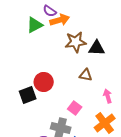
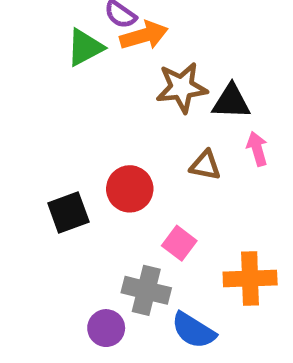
red circle: (44, 82) -> (130, 189), moved
pink arrow: (108, 96) -> (257, 149), moved
orange cross: (105, 123) -> (250, 279), turned 35

